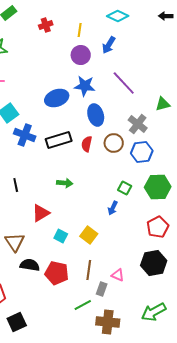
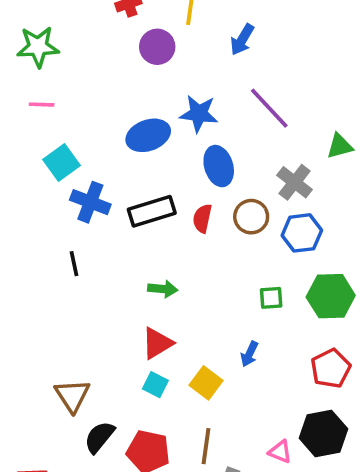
purple circle: (81, 55) -> (157, 47), moved
black line: (16, 185) -> (74, 264), moved
green square: (125, 188) -> (271, 298), turned -32
blue arrow: (113, 208) -> (249, 354), moved
red triangle: (41, 213) -> (157, 343), moved
black semicircle: (30, 265) -> (99, 437), turned -60
pink triangle: (118, 275) -> (280, 452), moved

